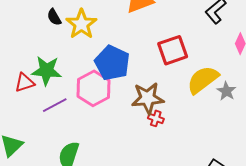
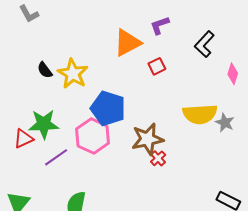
red square: (173, 50) -> (157, 66), moved, size x0.6
yellow semicircle: (203, 80) -> (200, 114), turned -140
red cross: (156, 118) -> (158, 158), turned 35

